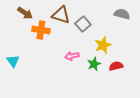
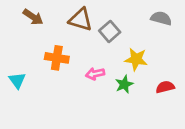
orange cross: (41, 30) -> (57, 58), moved
yellow star: (103, 45) -> (136, 59), turned 30
red semicircle: (116, 66) -> (165, 87), moved

